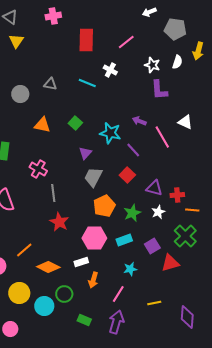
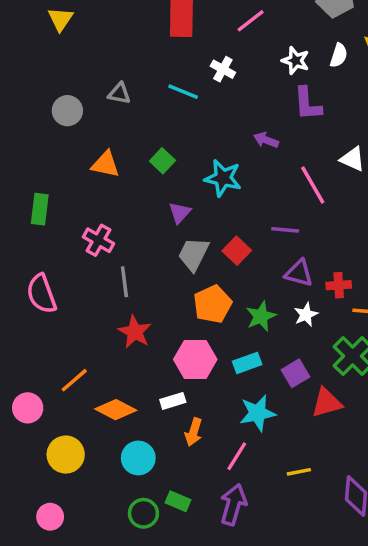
purple arrow: (139, 121) -> (266, 140), moved
purple line: (133, 150) -> (285, 230), moved, turned -42
red square: (127, 175) -> (237, 251), moved
cyan star: (130, 269) -> (257, 413), size x1.5
green circle: (64, 294) -> (143, 513), moved
cyan circle: (44, 306) -> (138, 458), moved

